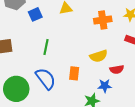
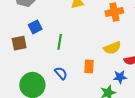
blue square: (35, 14) -> (35, 27), moved
blue semicircle: (46, 79) -> (61, 73), size x0.6

